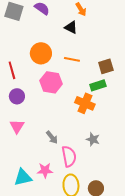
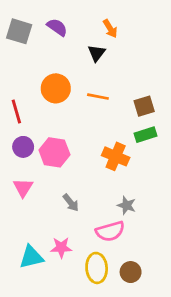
black triangle: (71, 27) -> (97, 53), turned 40
pink hexagon: (51, 82) -> (54, 152), moved
green rectangle: (98, 85) -> (146, 135), moved
pink semicircle: (69, 156) -> (110, 231), moved, turned 85

